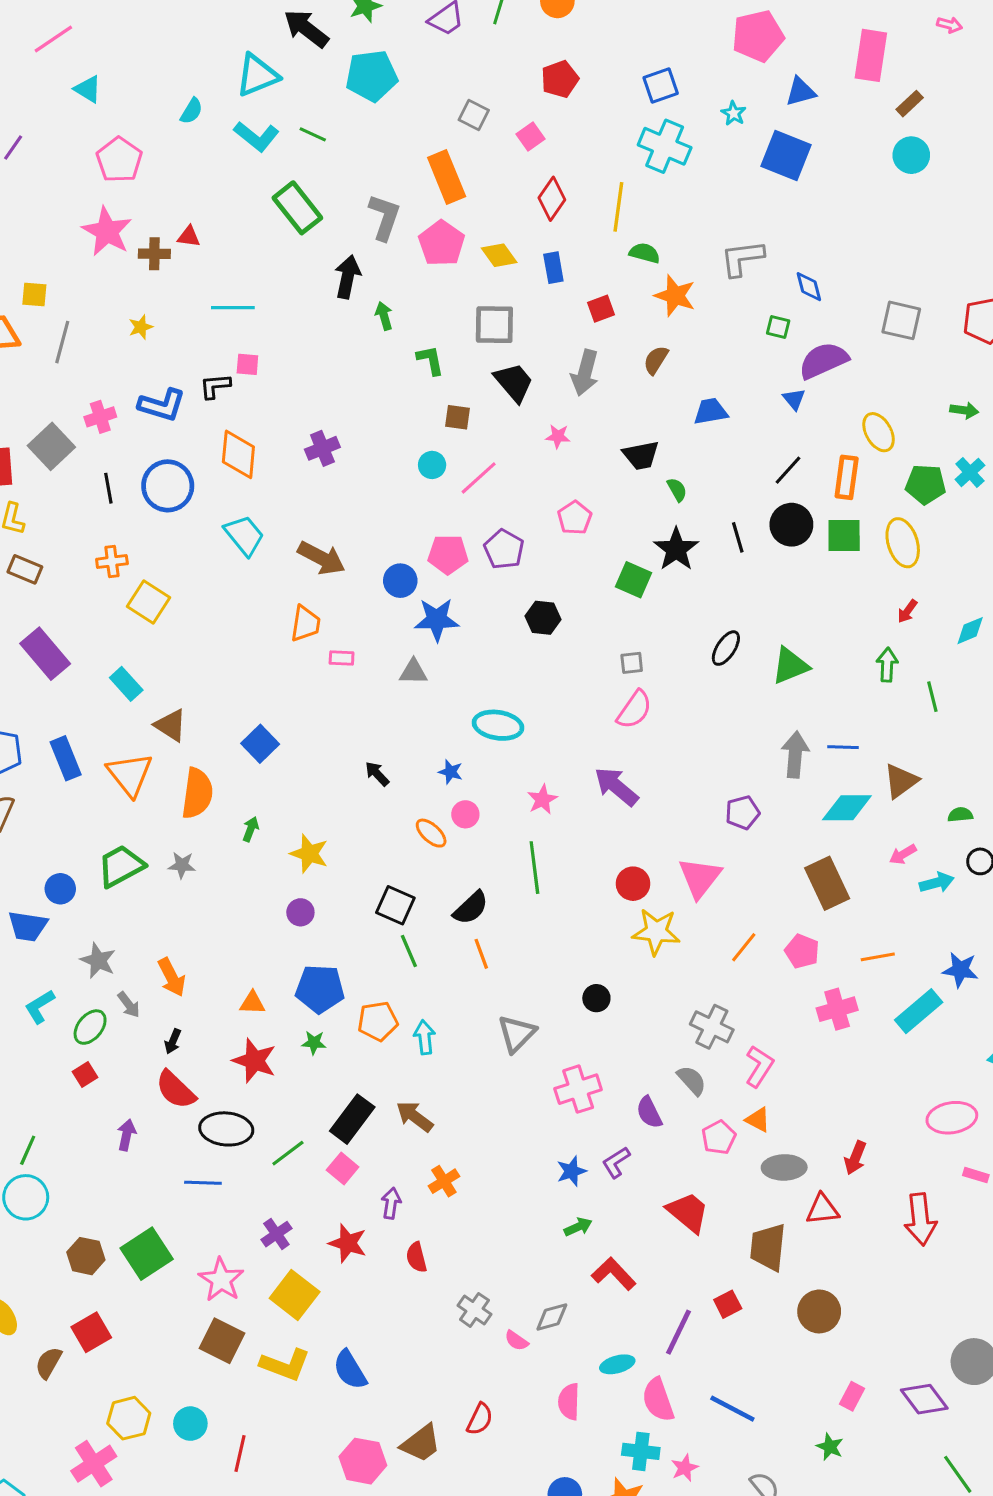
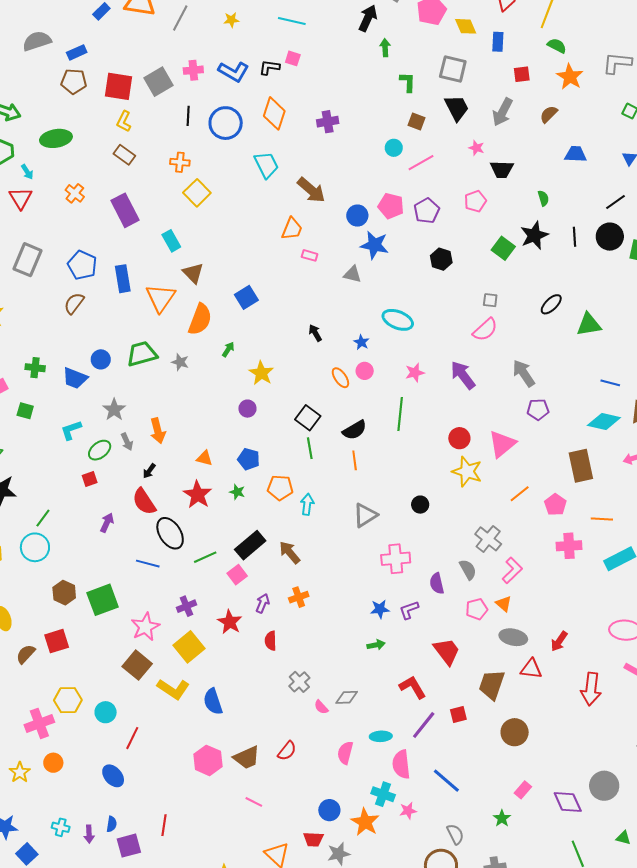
black trapezoid: (641, 455) -> (502, 169), moved
gray arrow: (795, 755) -> (524, 373), moved, turned -52
blue pentagon: (320, 989) -> (249, 459), size x0.7
black ellipse: (226, 1129) -> (170, 533), turned 40
red L-shape: (614, 1274) -> (413, 687), moved

